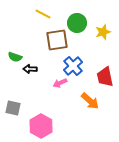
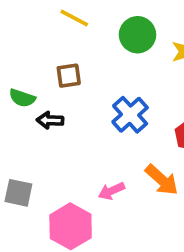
brown square: (57, 40) -> (69, 76), moved, size x0.6
pink arrow: (60, 83) -> (111, 191), moved

